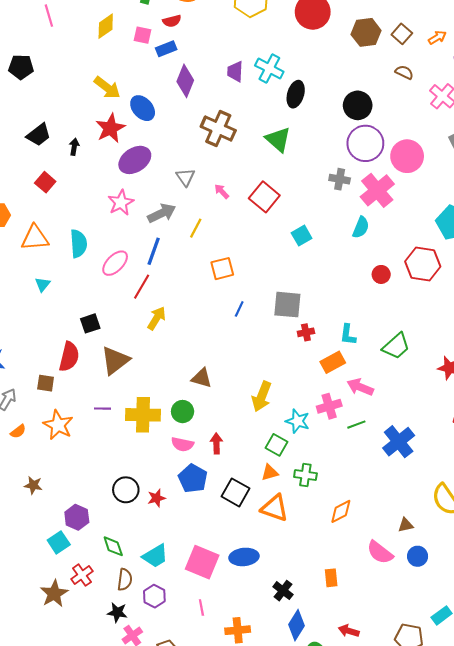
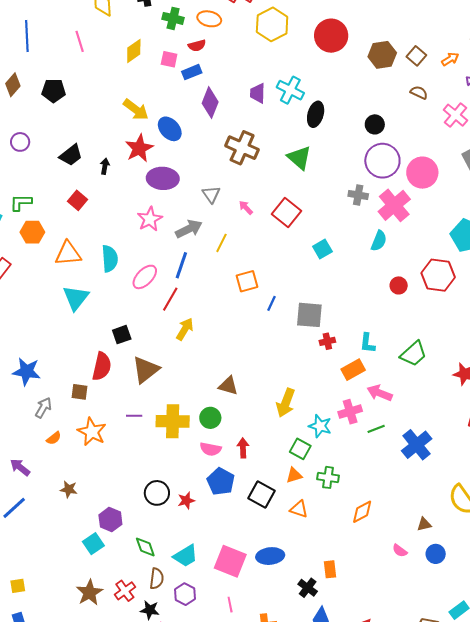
black circle: (358, 105) -> (375, 124), size x0.7
purple ellipse: (135, 160) -> (163, 178), turned 36
cyan triangle: (43, 284) -> (76, 298), size x1.8
blue line: (239, 309) -> (272, 303), moved
orange triangle: (275, 508) -> (299, 509), size x0.7
pink semicircle: (380, 552) -> (400, 551), size x0.6
red cross: (82, 575) -> (125, 591), moved
orange rectangle: (331, 578) -> (330, 569), moved

